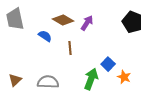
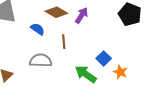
green arrow: (91, 79) -> (86, 74), turned -75
gray semicircle: (48, 82) -> (41, 60), moved

